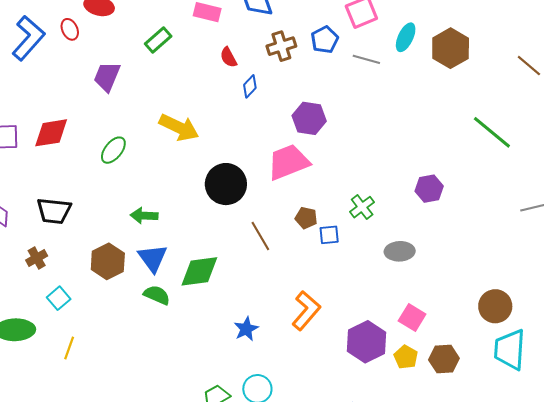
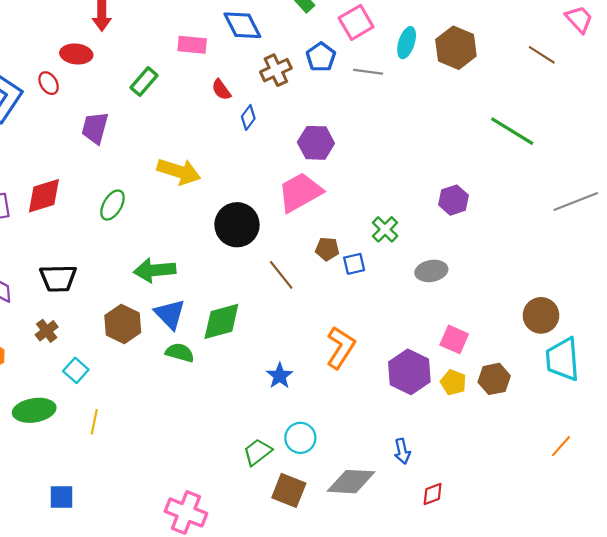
green arrow: (144, 216) -> (155, 270), size x1.4

